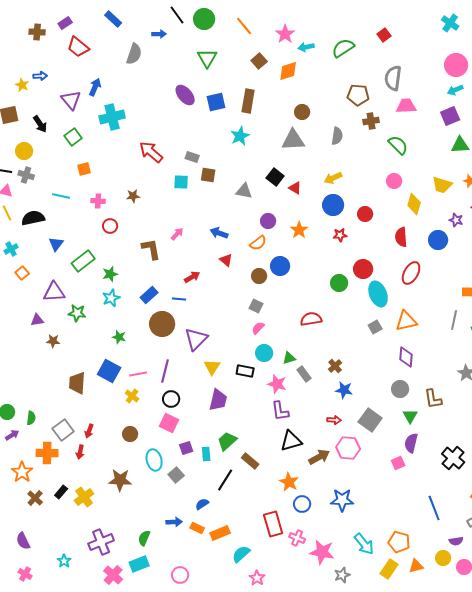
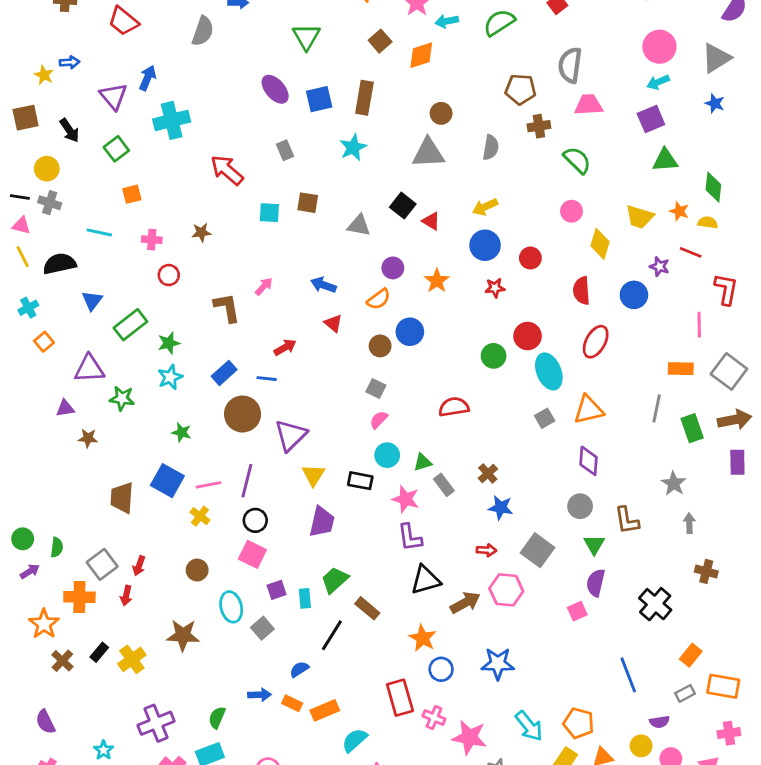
gray rectangle: (192, 157) -> (285, 150), moved, turned 48

